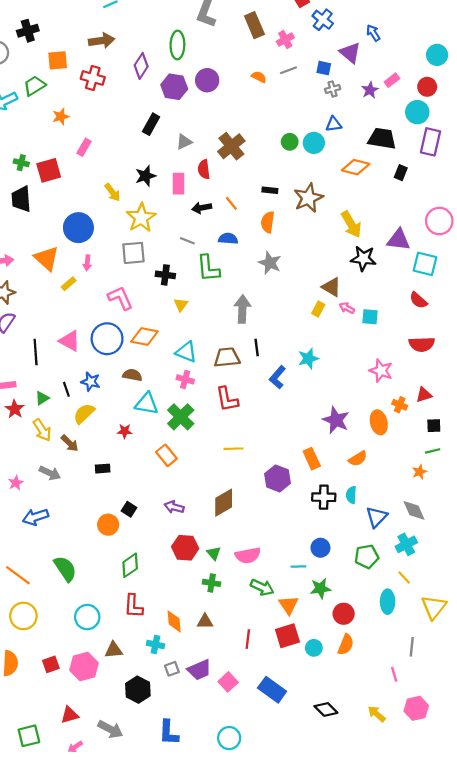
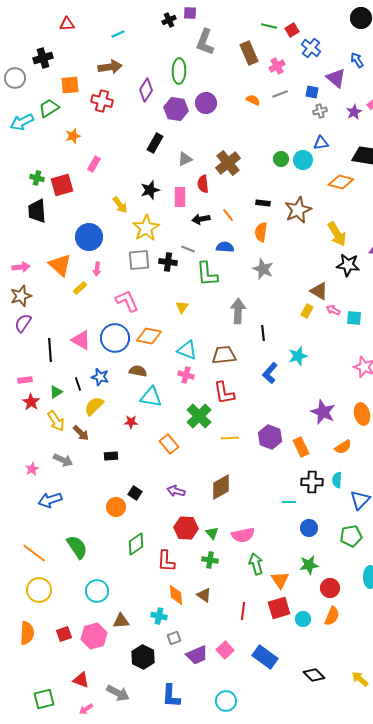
black cross: (165, 275) -> (168, 262), moved
black line: (257, 348) -> (263, 333), moved
green cross: (181, 417) -> (199, 416), moved
purple hexagon: (278, 478) -> (270, 437), moved
cyan line: (298, 566) -> (289, 502), moved
green arrow: (262, 587) -> (256, 564), turned -130
red L-shape: (133, 606) -> (166, 561), moved
brown triangle: (205, 621) -> (204, 595), turned 35
purple trapezoid: (199, 670) -> (197, 655), moved
red triangle: (70, 715) -> (81, 680), turned 36

